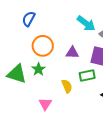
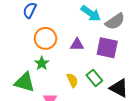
green triangle: (17, 74) -> (25, 82), moved
green rectangle: (87, 76) -> (94, 78), moved, turned 63

